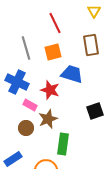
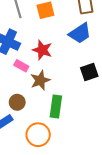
blue trapezoid: (72, 74) -> (80, 33), moved, turned 130
brown circle: (26, 128) -> (17, 102), moved

